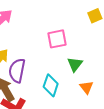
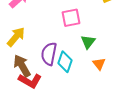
purple semicircle: (17, 71) -> (49, 54), moved

